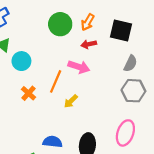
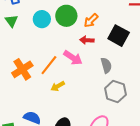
cyan circle: (21, 61) -> (42, 19), moved
gray semicircle: (130, 63) -> (106, 65), moved, turned -56
orange cross: (29, 93) -> (22, 69), size x1.5

